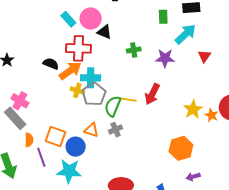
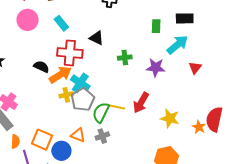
pink circle: (91, 18) -> (28, 20), moved
cyan cross: (91, 78) -> (80, 83), turned 30
yellow cross: (77, 90) -> (66, 95), turned -32
yellow star: (193, 109) -> (170, 118), moved, turned -30

